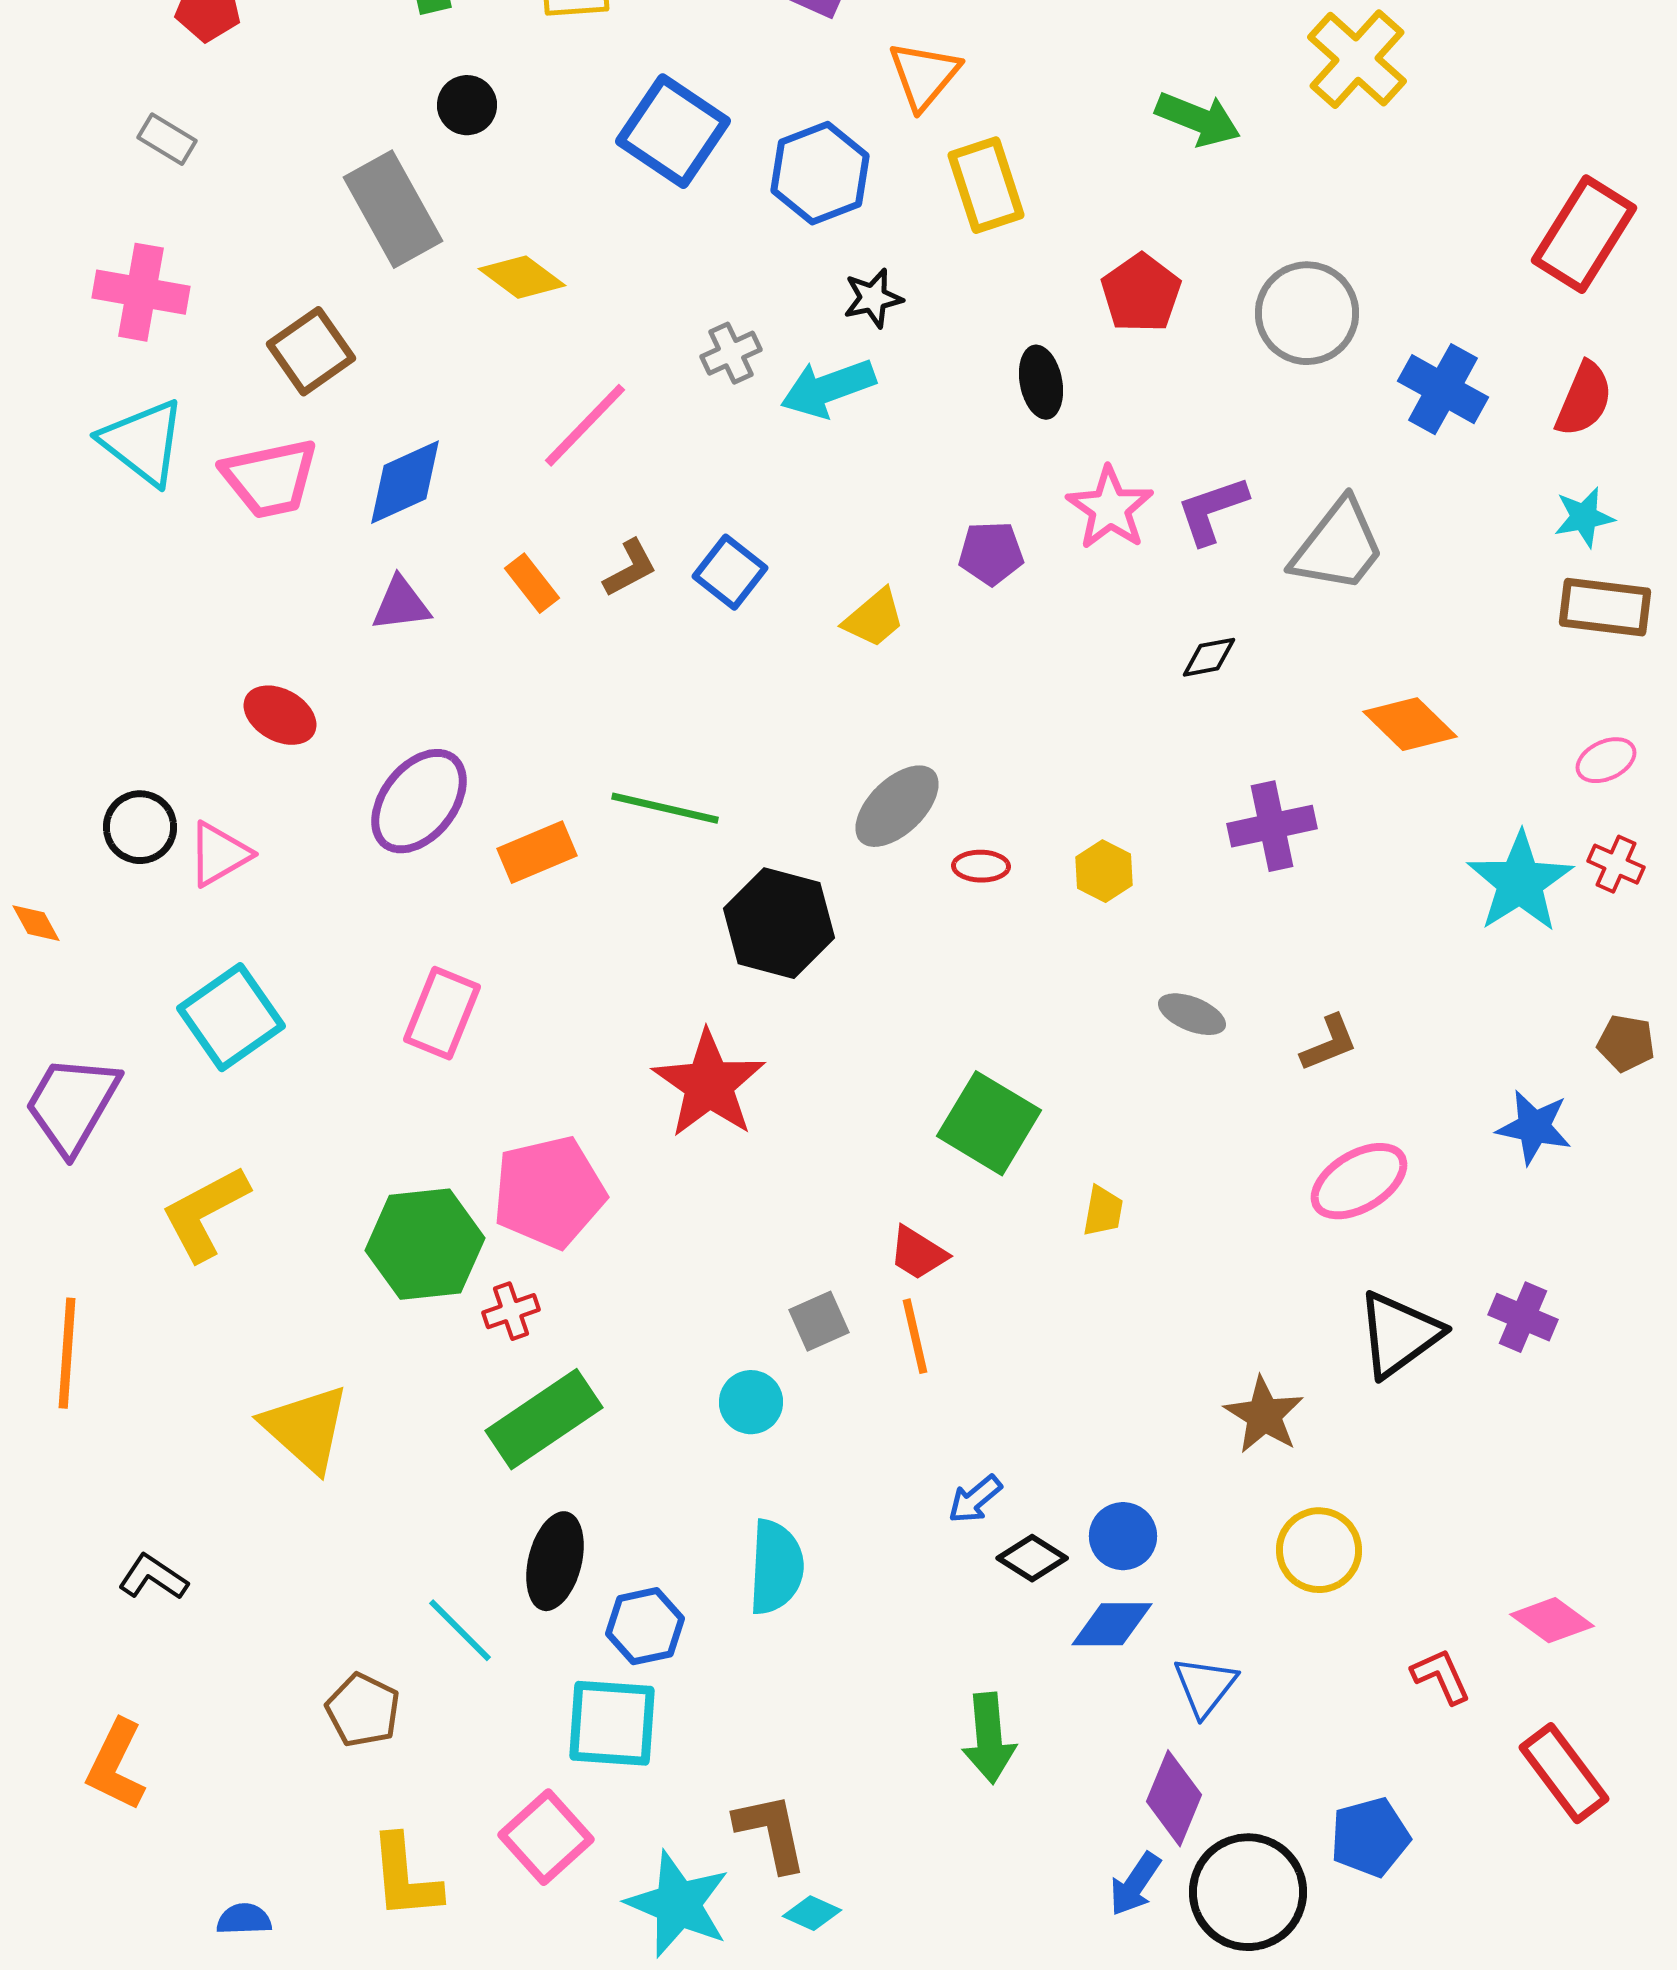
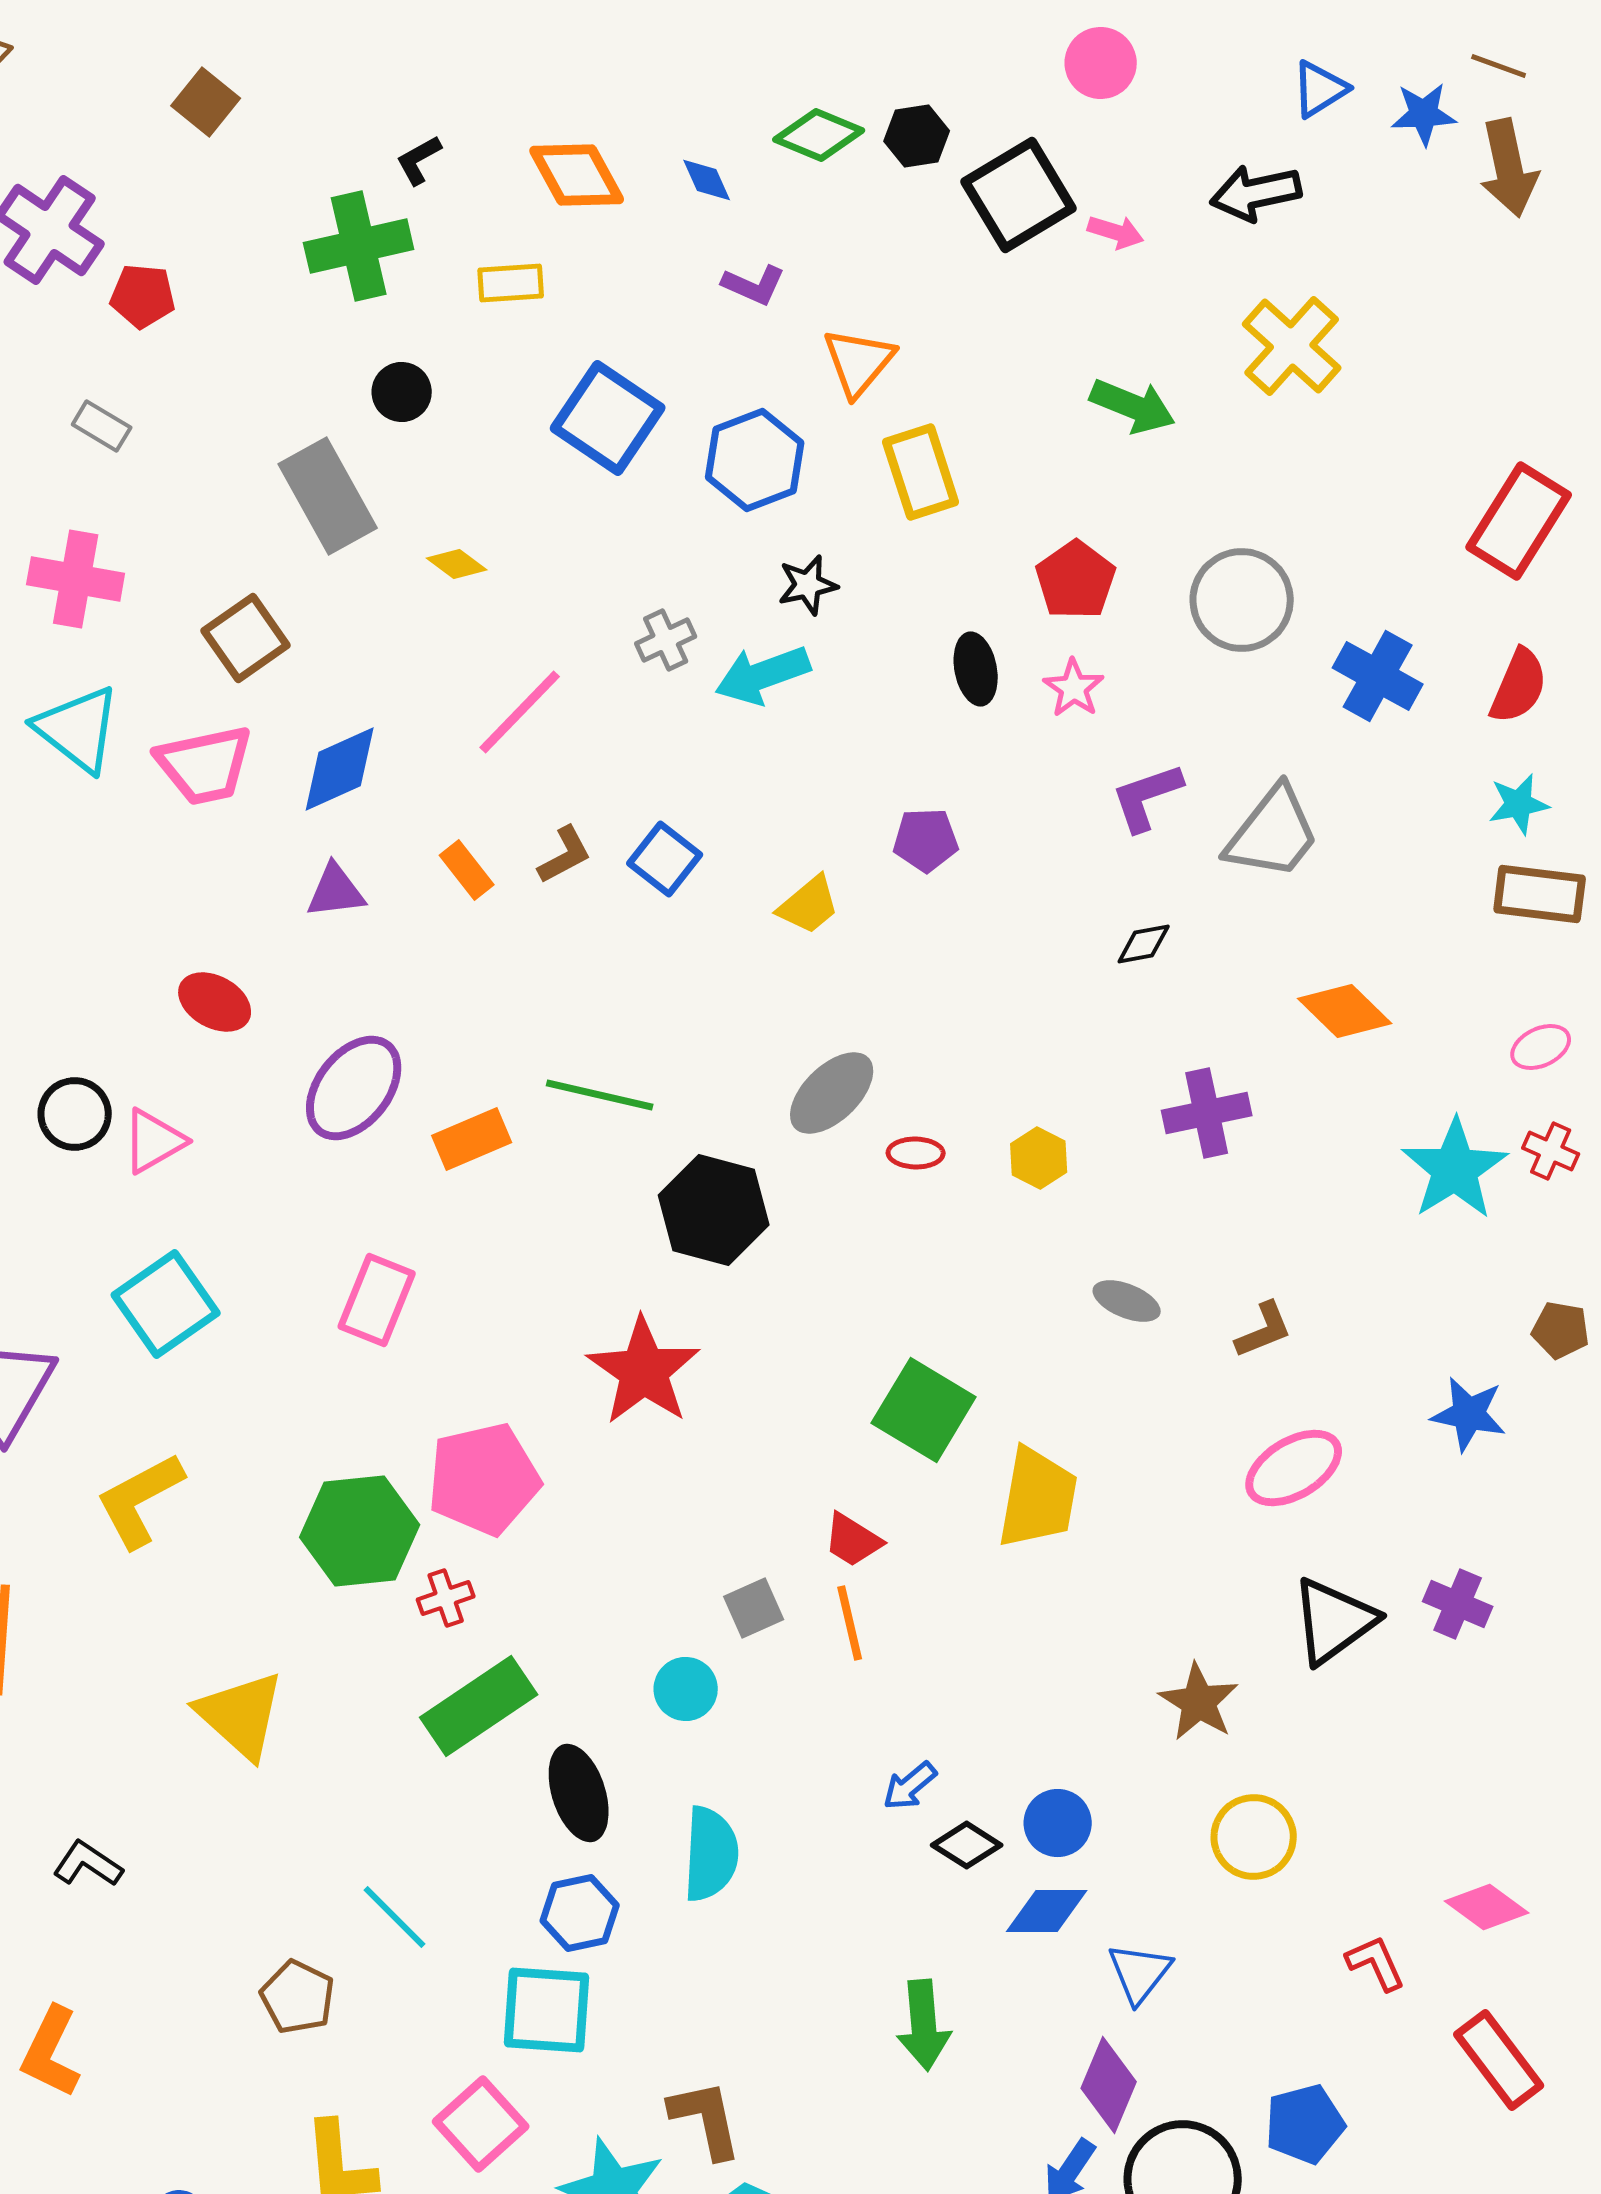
yellow diamond: (522, 277) -> (457, 564), size x0.7
pink star: (1110, 508) -> (1074, 688), moved, size x0.7
yellow trapezoid: (1103, 1211) -> (1038, 1498), size x2.0
black ellipse: (555, 1561) -> (579, 1793), moved, turned -32

